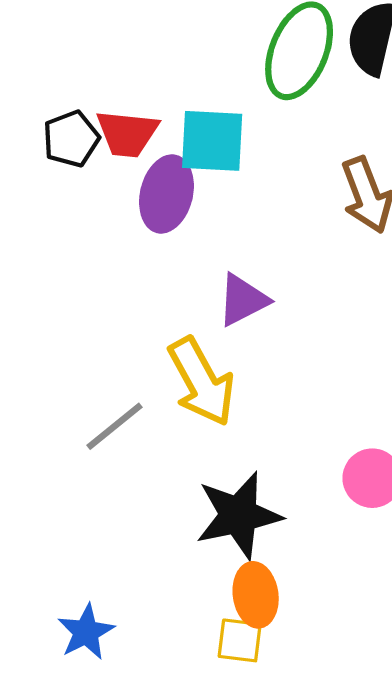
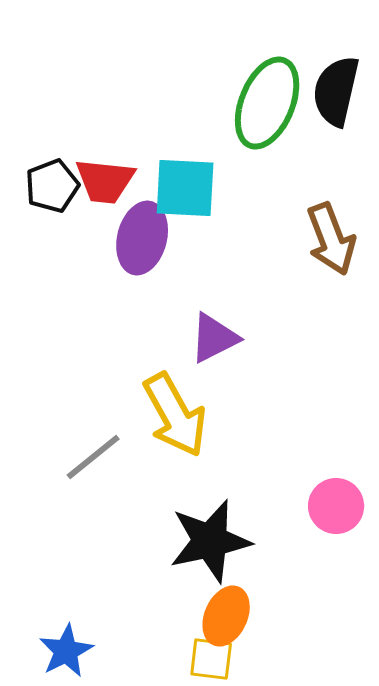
orange ellipse: (256, 595) -> (226, 616), turned 32

